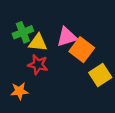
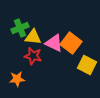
pink triangle: (67, 37) -> (54, 43), moved, turned 42
yellow square: (100, 75) -> (87, 65), turned -30

